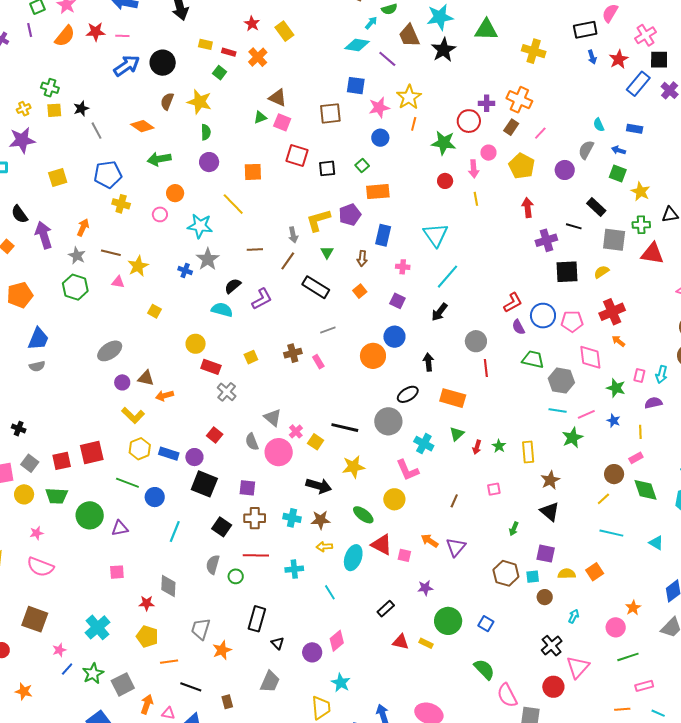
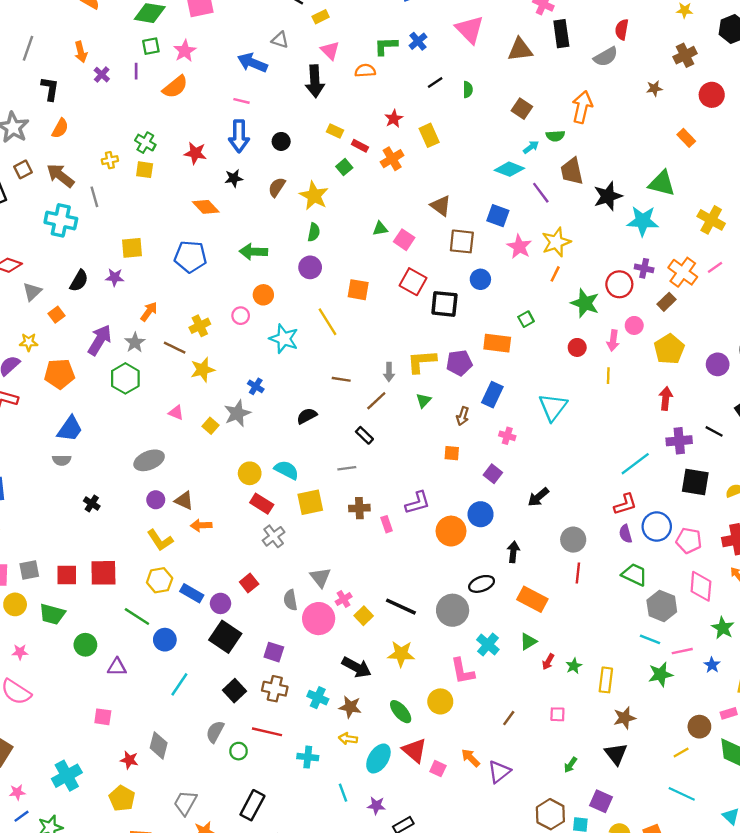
cyan star: (440, 17) -> (643, 221), moved
red star: (96, 32) -> (195, 153), moved
black circle: (163, 63) -> (281, 141), size x0.6
blue arrow: (127, 66) -> (239, 136), turned 112
brown triangle: (278, 98) -> (441, 206), moved
pink star: (379, 108) -> (519, 247), turned 30
black star: (81, 109) -> (234, 178), moved
orange diamond: (142, 126) -> (206, 207), moved
gray line: (96, 131) -> (94, 197), moved
pink line: (540, 133) -> (715, 267), moved
blue circle: (380, 138) -> (480, 279), moved
purple star: (22, 140) -> (115, 277), moved, size x0.6
green square: (362, 166) -> (526, 319), moved
black square: (327, 168) -> (444, 304), size x1.4
yellow cross: (121, 204) -> (200, 326), moved, turned 36
black semicircle: (20, 214) -> (79, 281), turned -126
purple arrow: (44, 235) -> (100, 340), moved, turned 36
gray star: (208, 259) -> (237, 413), moved
cyan line: (448, 277) -> (635, 464), moved
pink triangle: (118, 282) -> (176, 413), moved
black rectangle: (316, 287) -> (364, 435), moved, size x0.6
orange square: (360, 291) -> (452, 453), turned 32
purple L-shape: (262, 299) -> (418, 503), moved
cyan semicircle: (222, 310) -> (286, 470), moved
gray line: (328, 330) -> (347, 468), moved
yellow square: (251, 357) -> (310, 502), size x1.6
black cross: (19, 429) -> (92, 504), moved
gray square: (30, 463) -> (29, 570), turned 30
green circle: (90, 515) -> (85, 645), size x0.7
purple star: (425, 588) -> (376, 806), moved

